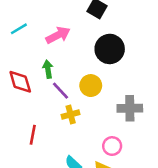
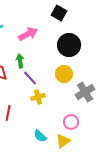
yellow circle: (91, 86) -> (64, 74), moved
gray cross: (130, 108) -> (85, 92), turned -30

